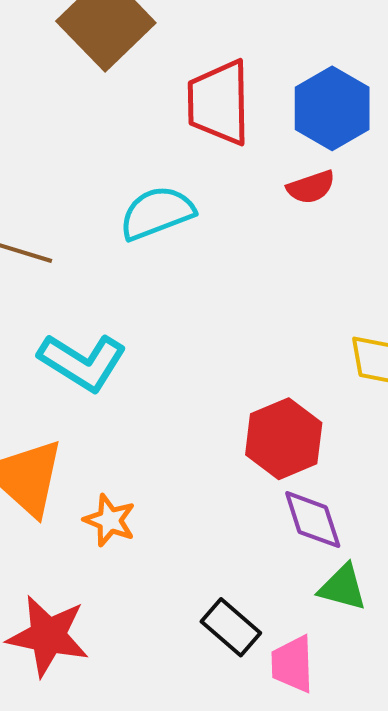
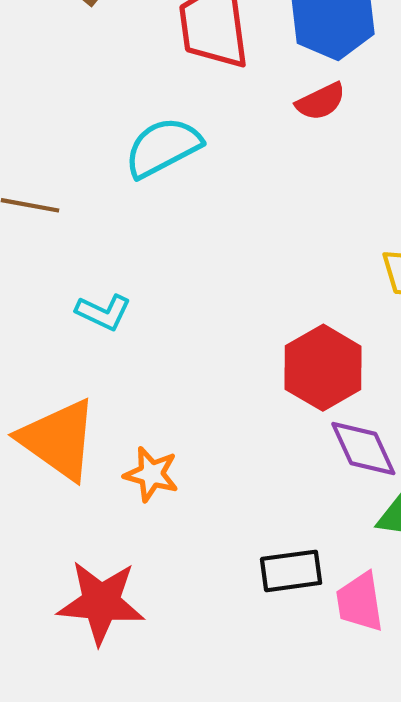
cyan L-shape: (82, 362) -> (103, 312), size x0.6
black rectangle: (231, 627) -> (291, 571), turned -42

